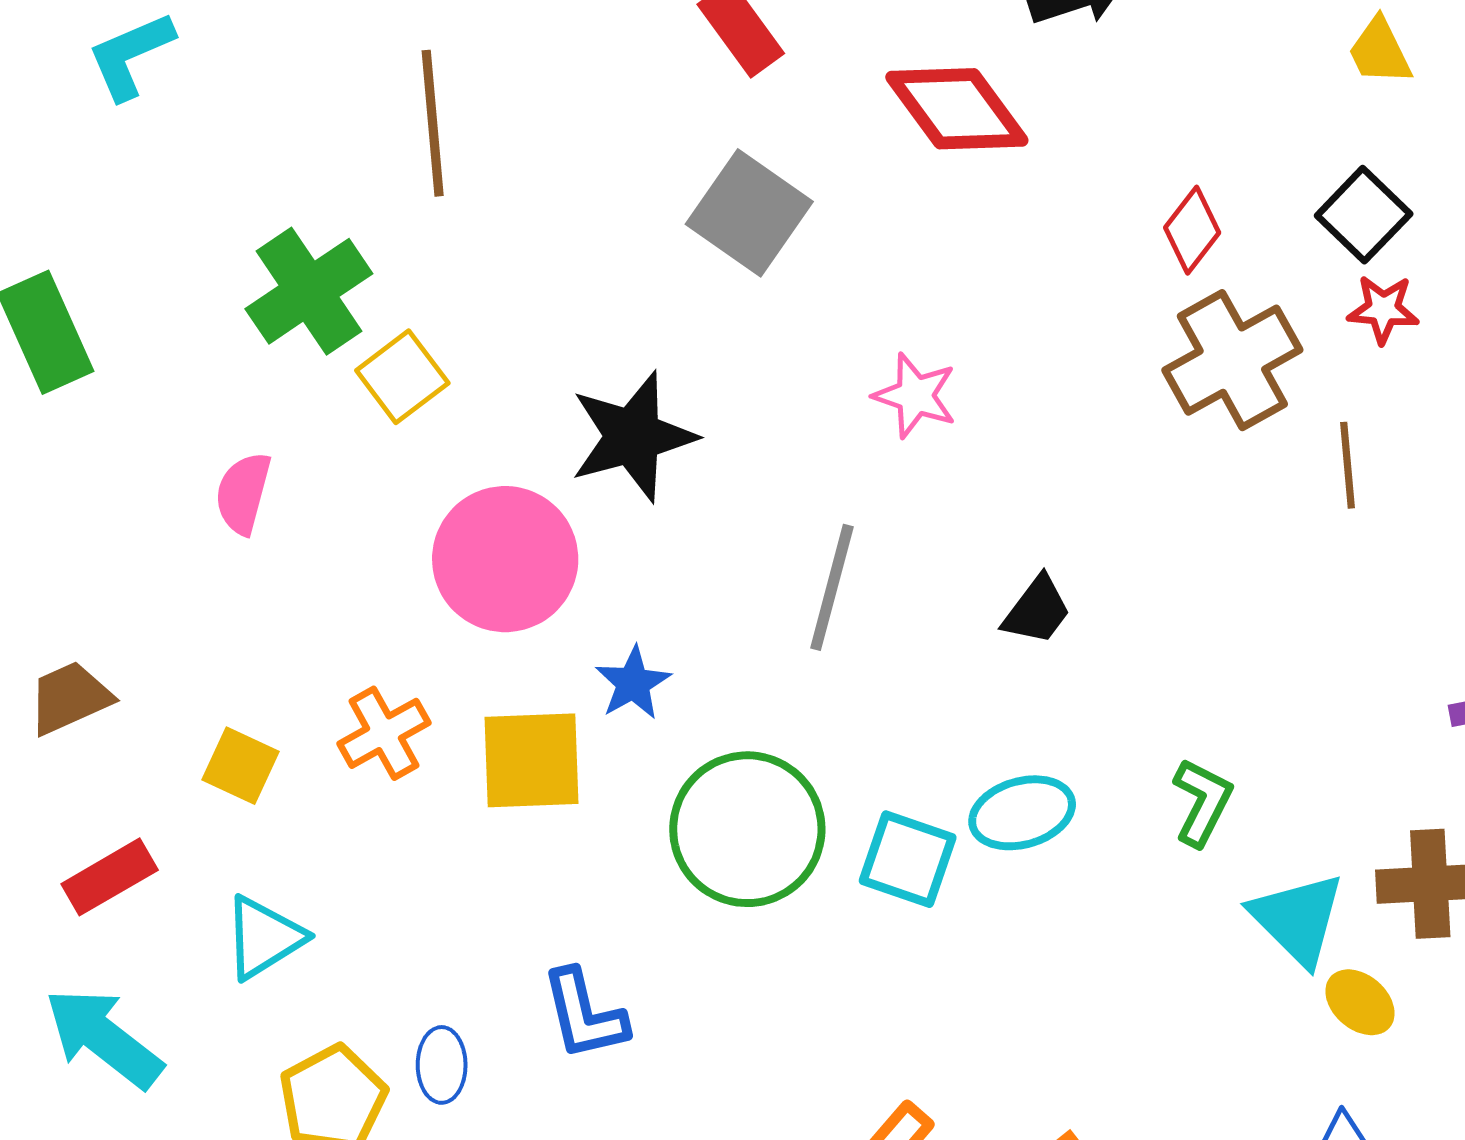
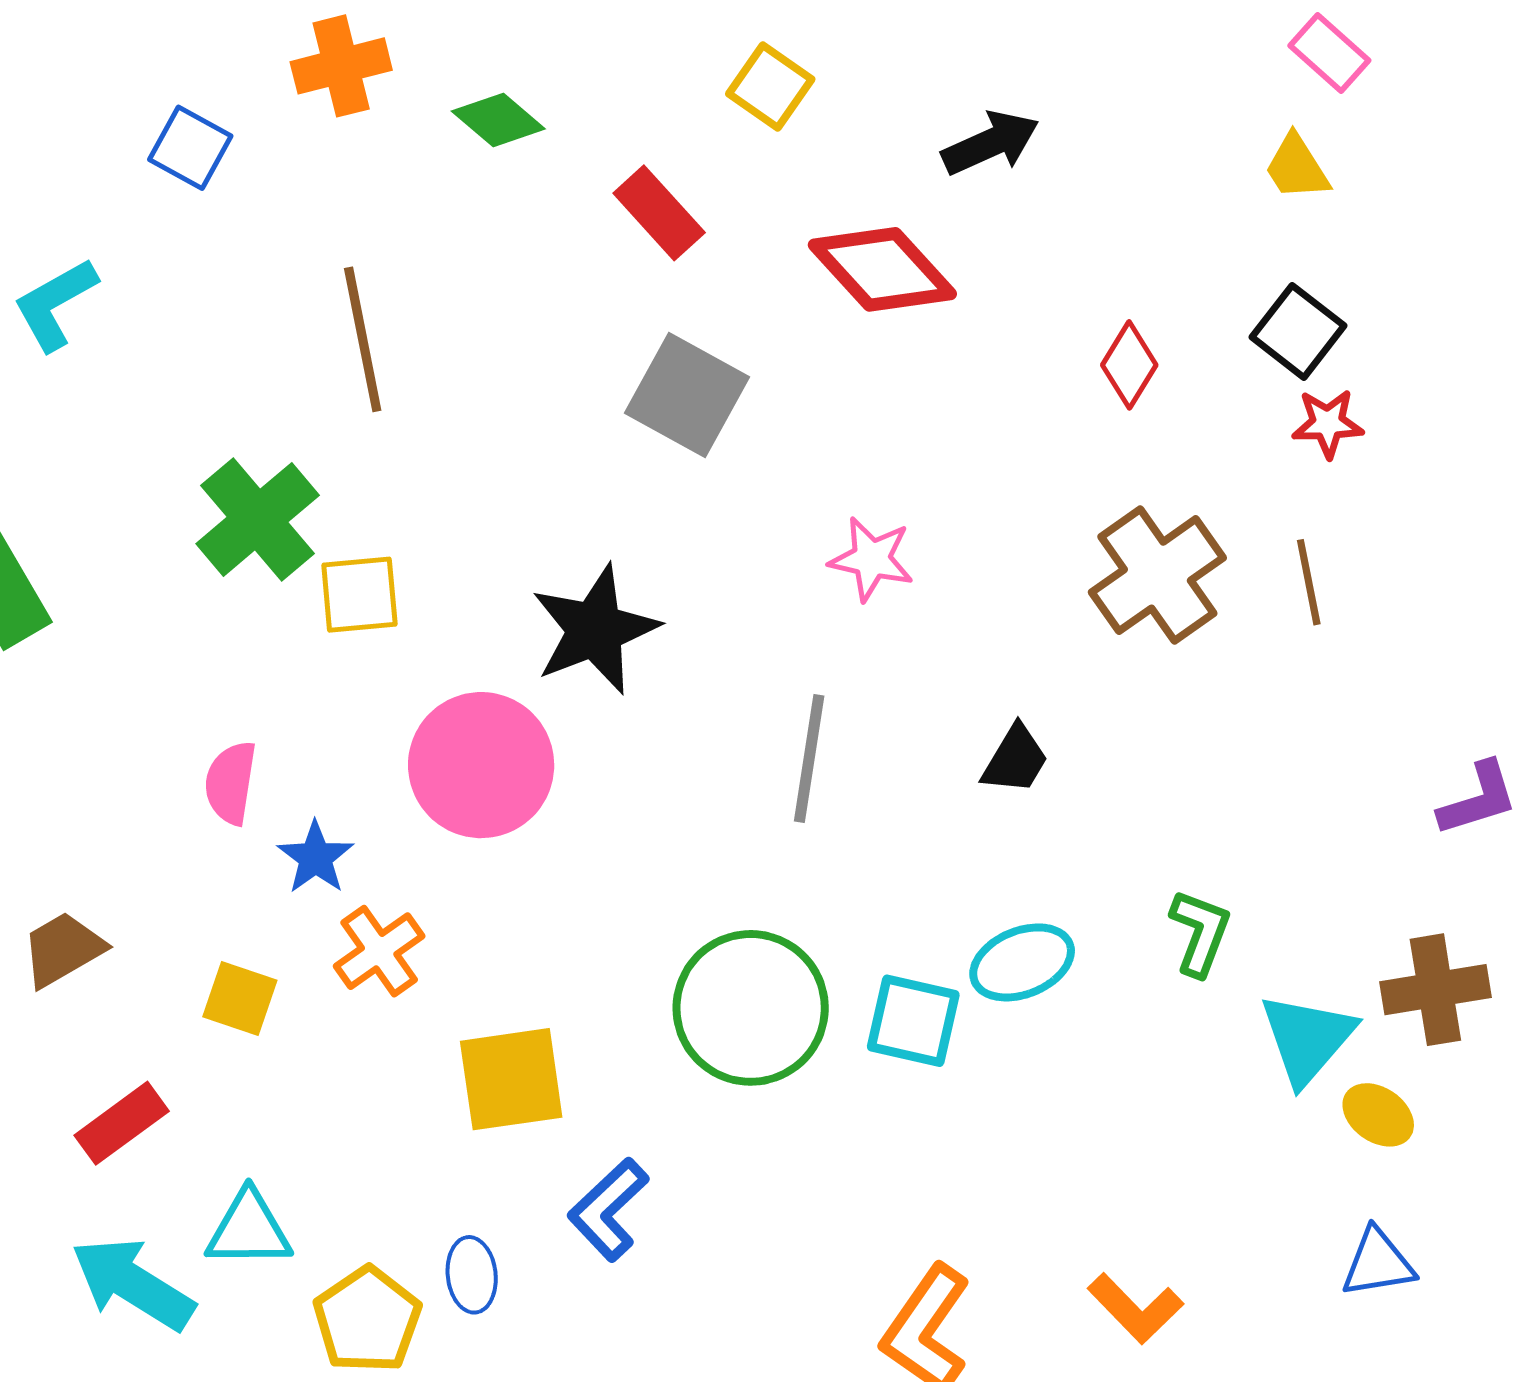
brown cross: (1232, 360) -> (1157, 575), moved
yellow square: (402, 377) -> (359, 595), turned 38
pink semicircle: (243, 493) -> (231, 783), moved
blue star: (633, 683) -> (316, 858), moved
yellow square: (532, 760) -> (511, 1079), moved
cyan triangle: (1298, 919) -> (1307, 1039), turned 32
cyan triangle: (264, 938) -> (249, 1229), moved, turned 38
blue L-shape: (584, 1015) -> (608, 1210), turned 66

